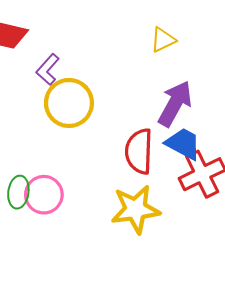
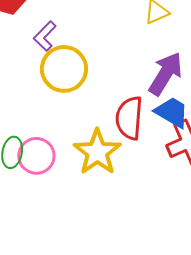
yellow star: (136, 209) -> (97, 152), moved, turned -30

